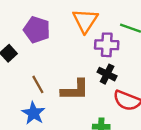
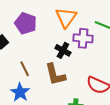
black cross: (107, 74) -> (63, 50), moved
brown L-shape: (75, 90) -> (55, 74), turned 75

